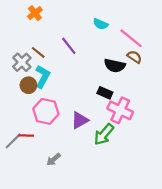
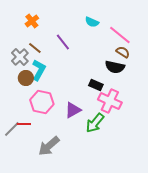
orange cross: (35, 13) -> (32, 21), moved
black semicircle: (115, 66) -> (115, 67), moved
gray arrow: (54, 160) -> (49, 146), size x1.6

